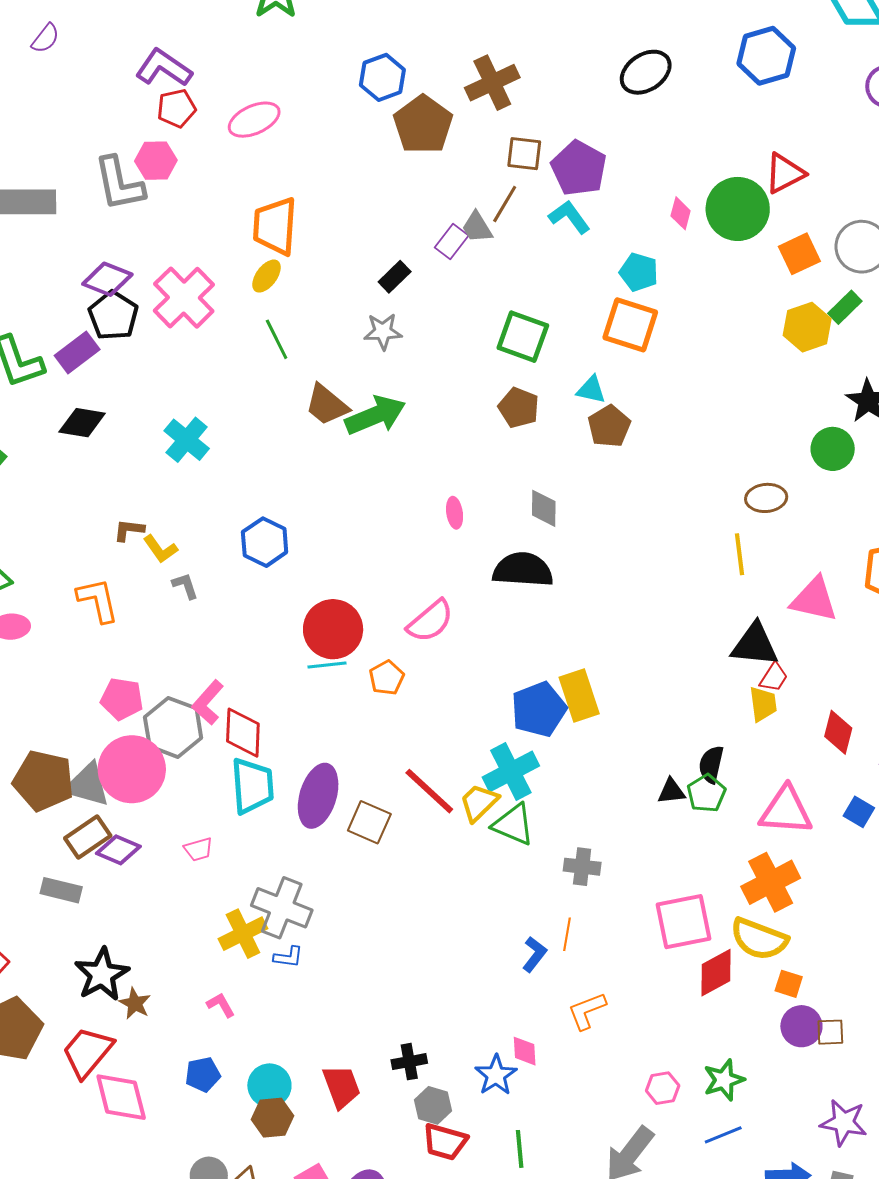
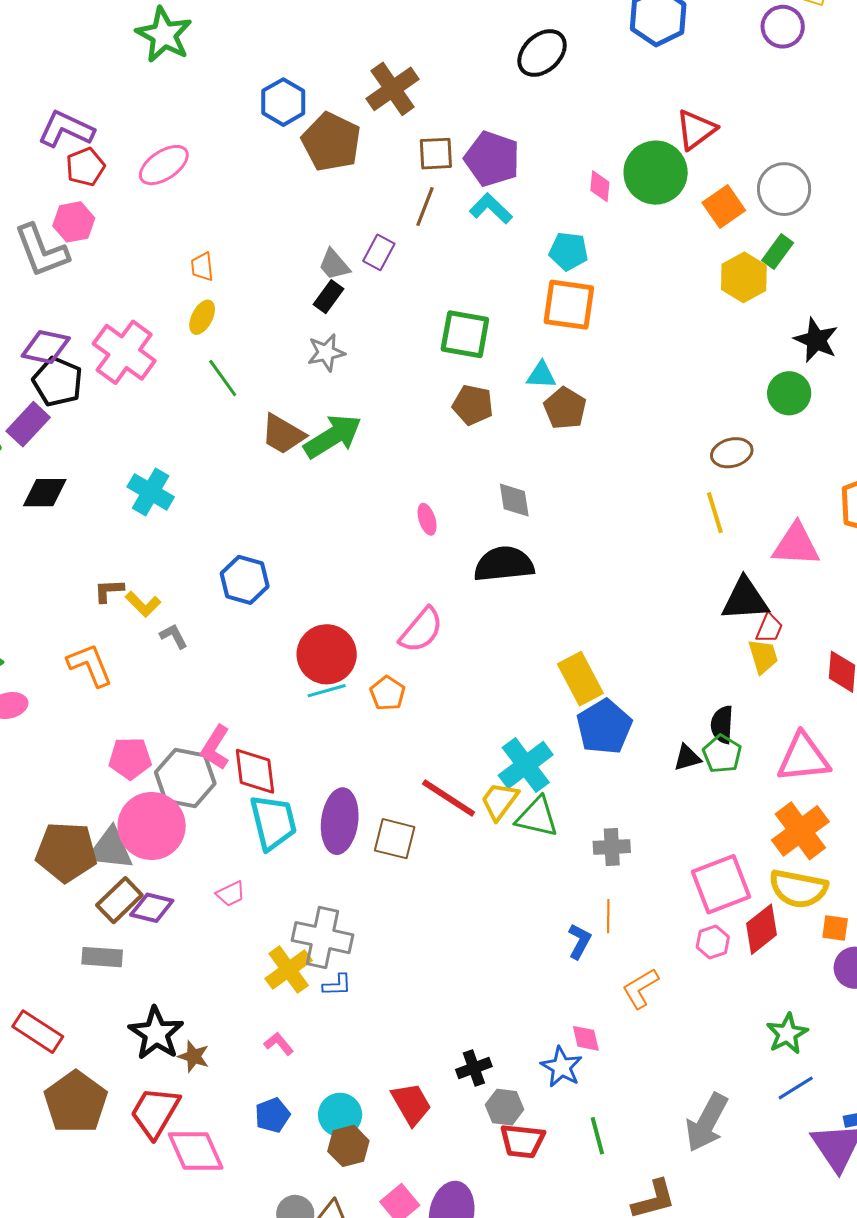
orange trapezoid: (275, 226) -> (202, 267), size x0.5
gray trapezoid: (477, 227) -> (334, 265), moved
blue pentagon: (539, 709) -> (604, 727), moved
pink hexagon: (663, 1088) -> (713, 942), moved

